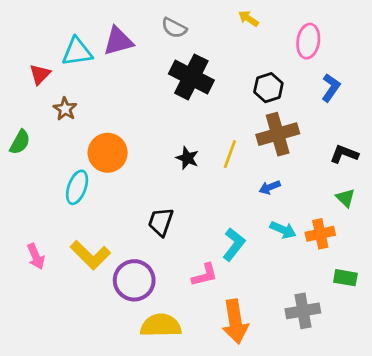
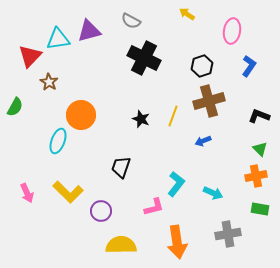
red triangle: (40, 74) -> (30, 56), size x1.4
cyan arrow: (283, 230) -> (213, 193), moved
orange cross: (320, 234) -> (256, 176), moved
purple circle: (134, 280) -> (101, 211), size x0.7

